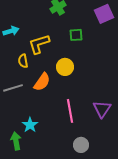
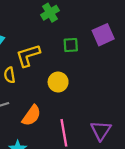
purple square: (104, 14) -> (103, 35), moved
orange semicircle: (42, 82) -> (32, 116), moved

